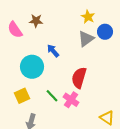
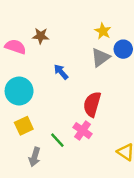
pink semicircle: (15, 30) -> (15, 47), turned 144
cyan circle: (32, 67) -> (19, 91), moved
green line: (52, 96) -> (57, 140), moved

